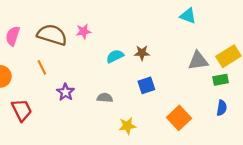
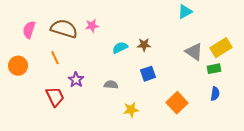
cyan triangle: (188, 16) -> (185, 12), turned -49
gray triangle: (198, 61) -> (194, 52), turned 42
red trapezoid: (22, 110) -> (55, 97), moved

